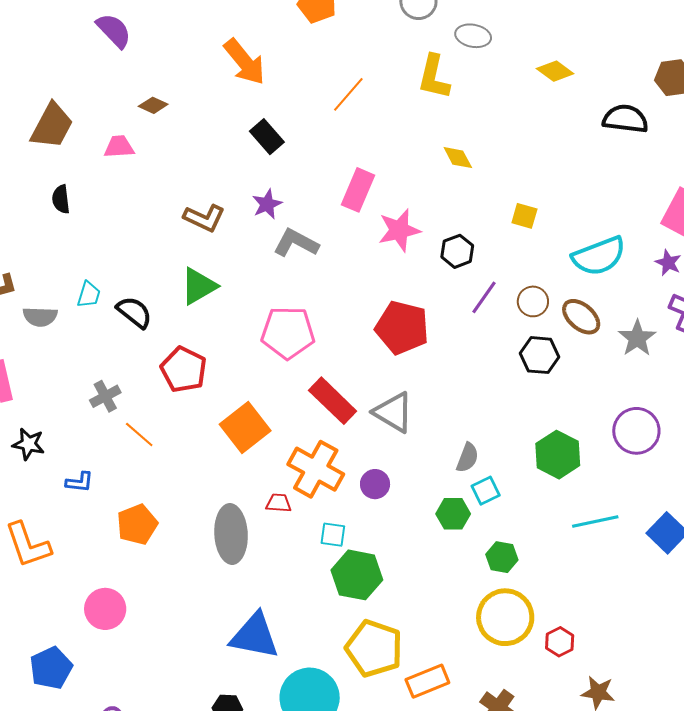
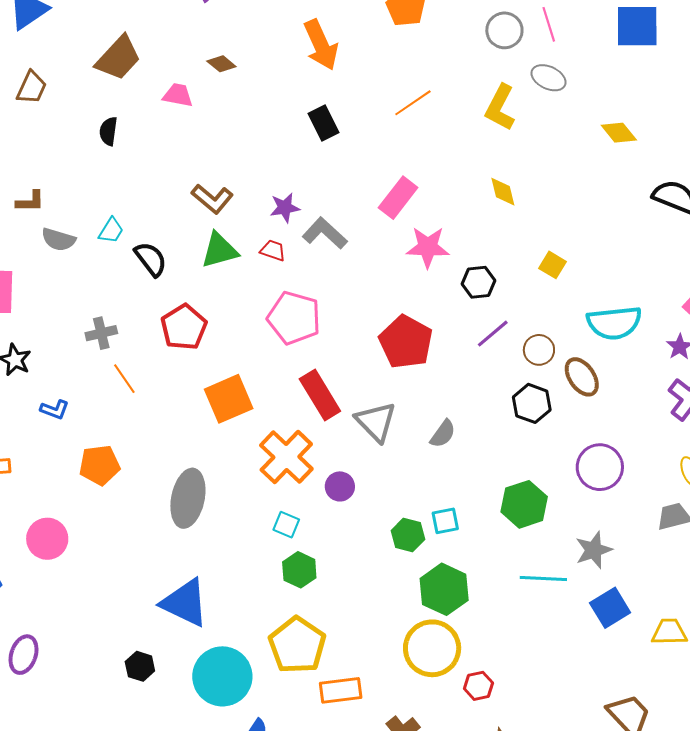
purple star: (267, 204) -> (285, 208), moved
brown L-shape: (204, 218) -> (212, 199), moved
gray star: (637, 338) -> (594, 550), moved
purple circle: (636, 431) -> (600, 467), moved
gray semicircle: (467, 458) -> (443, 434), moved
red trapezoid: (279, 503) -> (273, 250), moved
green hexagon: (502, 557) -> (444, 589), size x1.6
green hexagon: (357, 575) -> (299, 570), size x0.7

